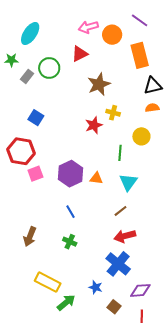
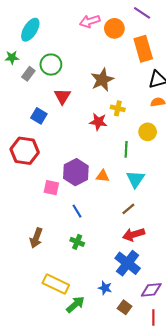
red triangle: (80, 54) -> (62, 96), moved, turned -30
red star: (94, 125) -> (98, 122), turned 30
pink square: (35, 174) -> (51, 188), moved, turned 35

